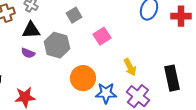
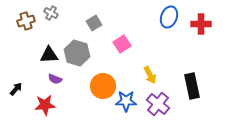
black triangle: (31, 30) -> (49, 55), moved
purple semicircle: (28, 53) -> (55, 79), moved

